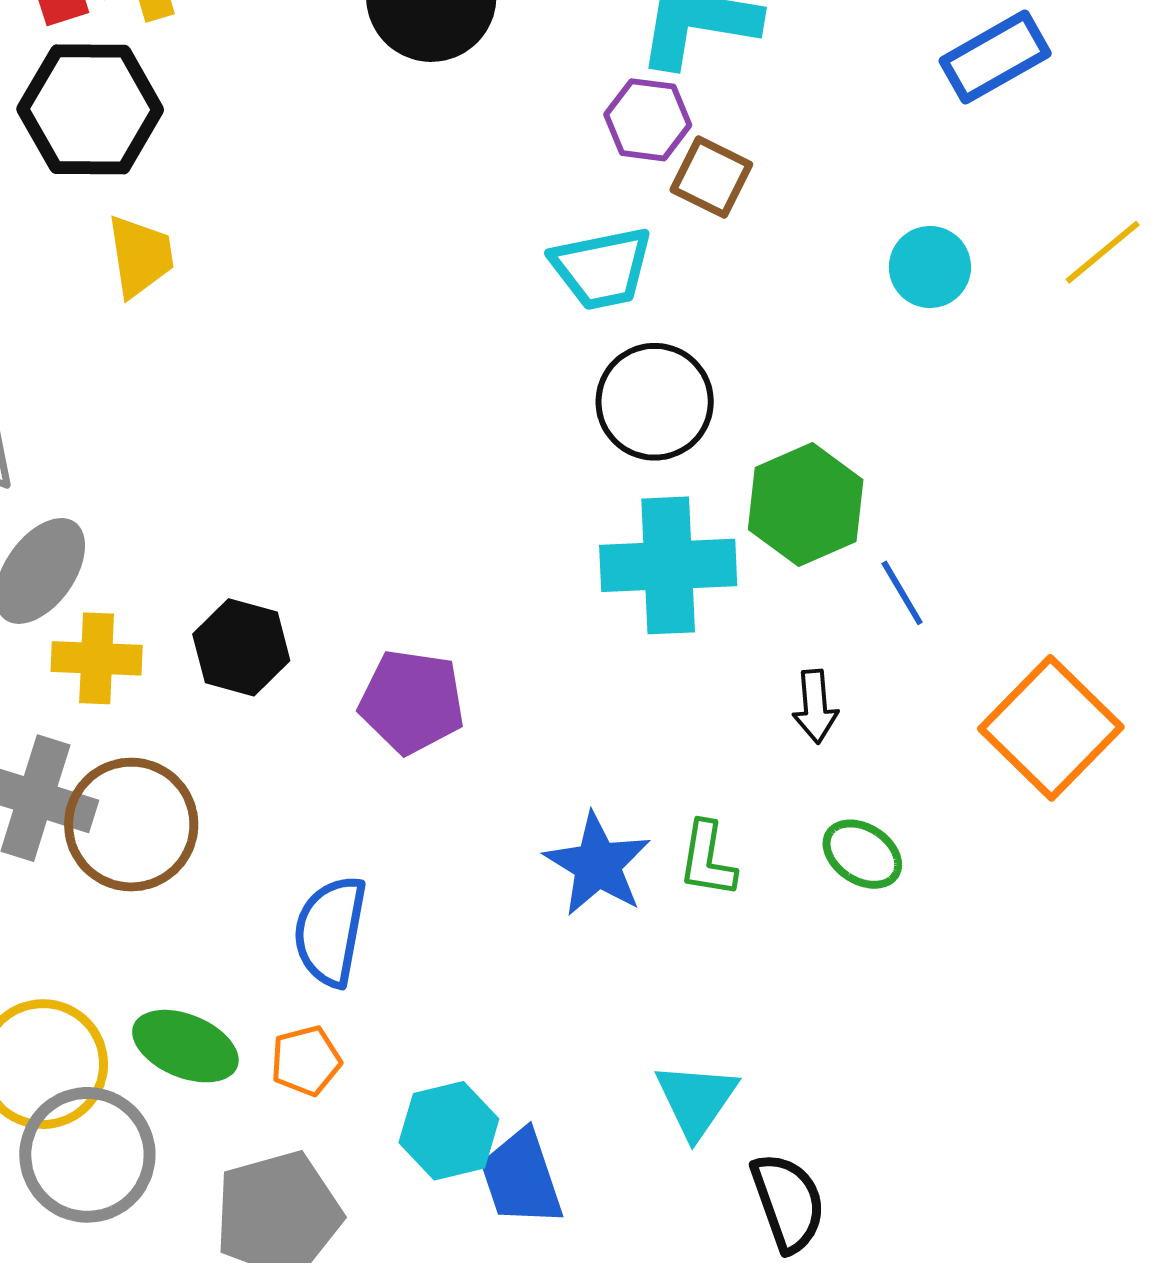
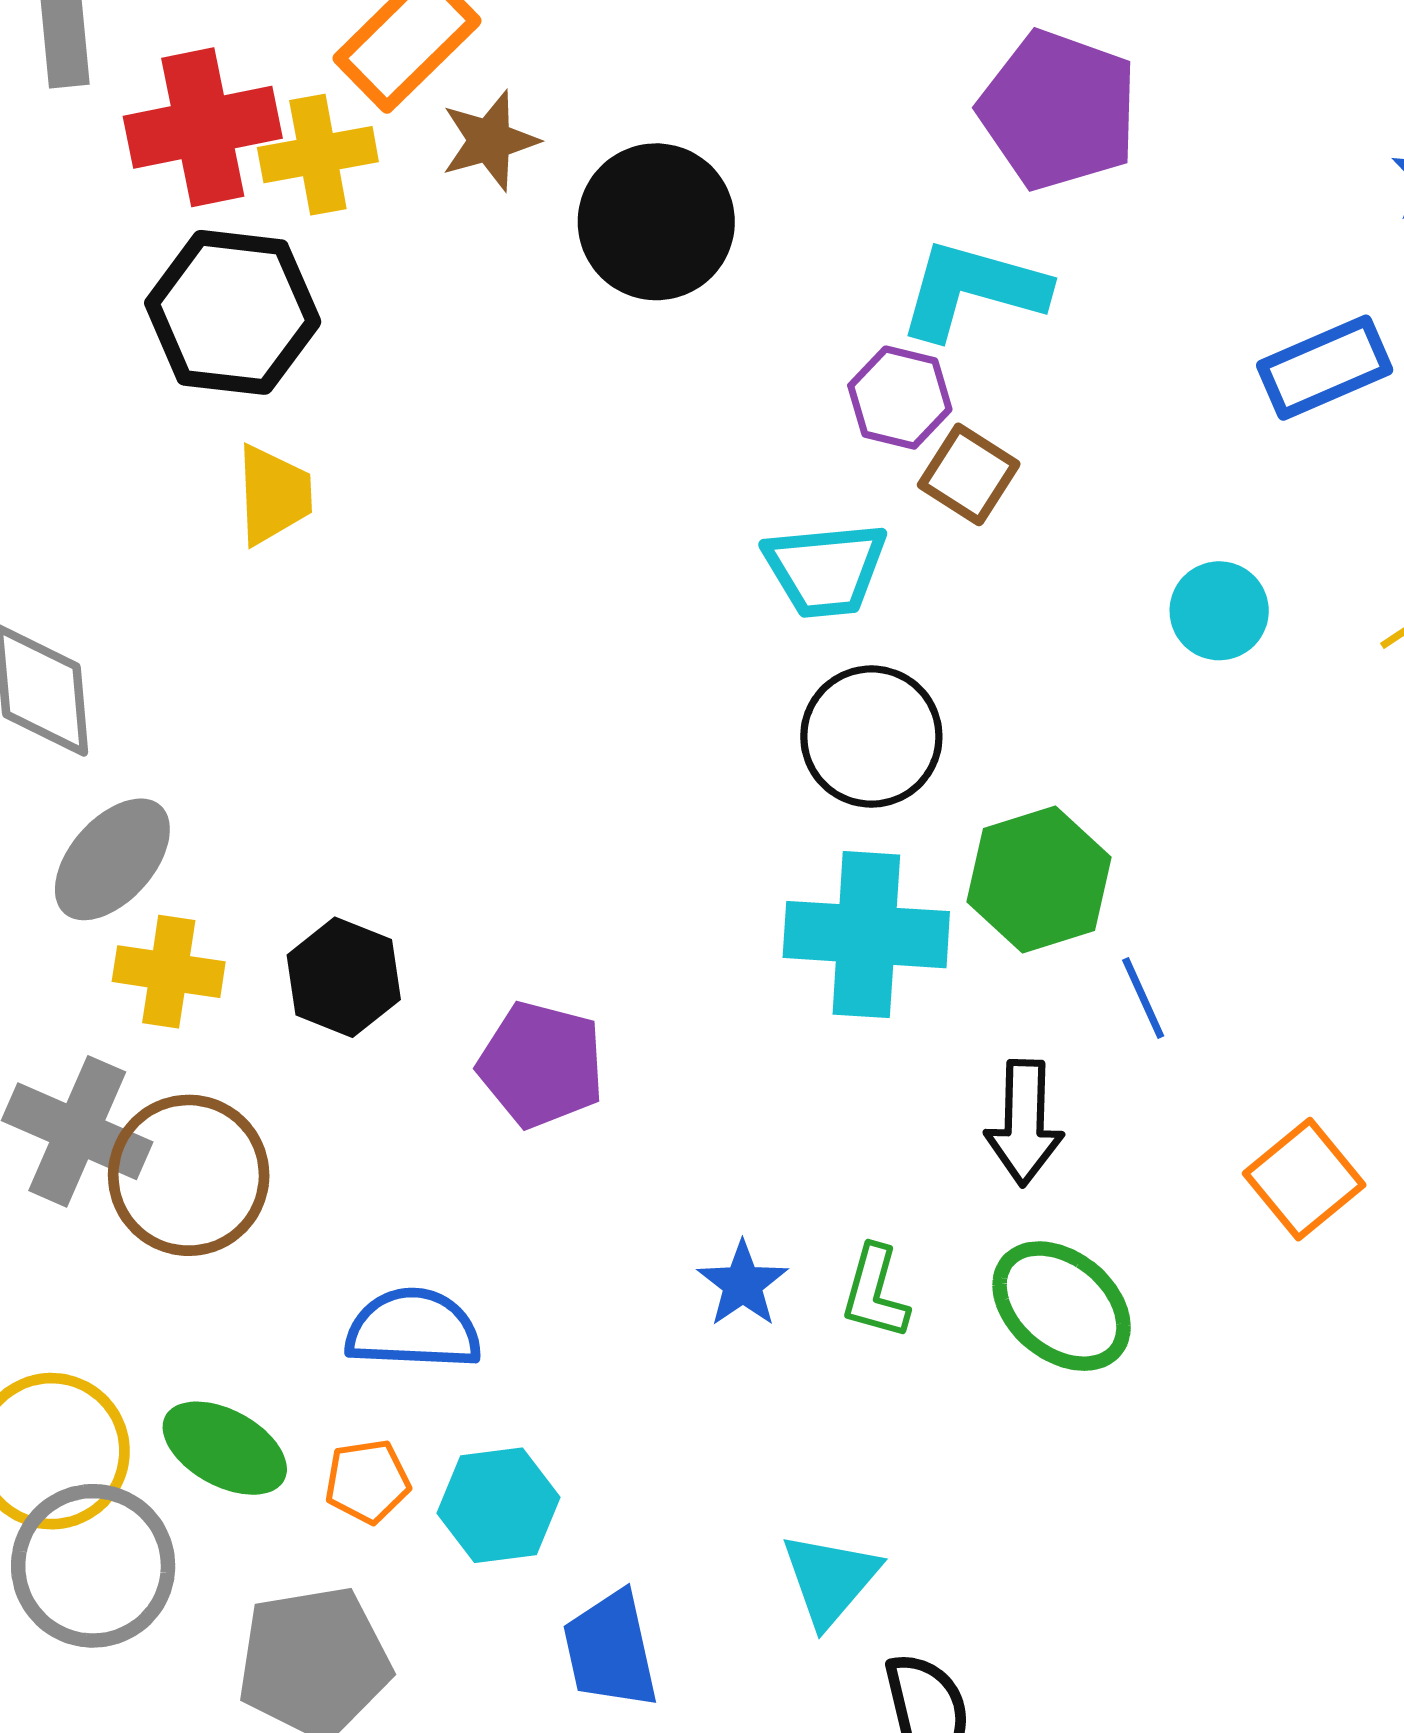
black arrow: (815, 706) -> (1024, 1123), size x1.4
orange square: (1051, 728) -> (1304, 1179), size x0.7
green ellipse: (862, 854) -> (1062, 1306), size x1.5
blue star: (598, 865) -> (743, 1284), size x0.7
blue semicircle: (330, 931) -> (413, 1329), turned 76
cyan hexagon: (449, 1131) -> (499, 1505), moved

